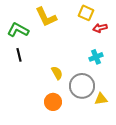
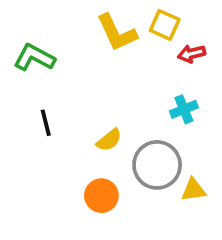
yellow L-shape: (46, 17) -> (117, 33), moved
black line: (19, 55) -> (46, 123), moved
yellow semicircle: (57, 73) -> (109, 140), turned 80

